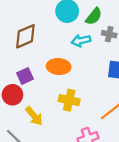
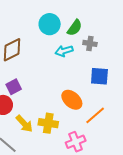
orange ellipse: (59, 67) -> (72, 100), moved, turned 40
yellow cross: (69, 100) -> (48, 123), moved

